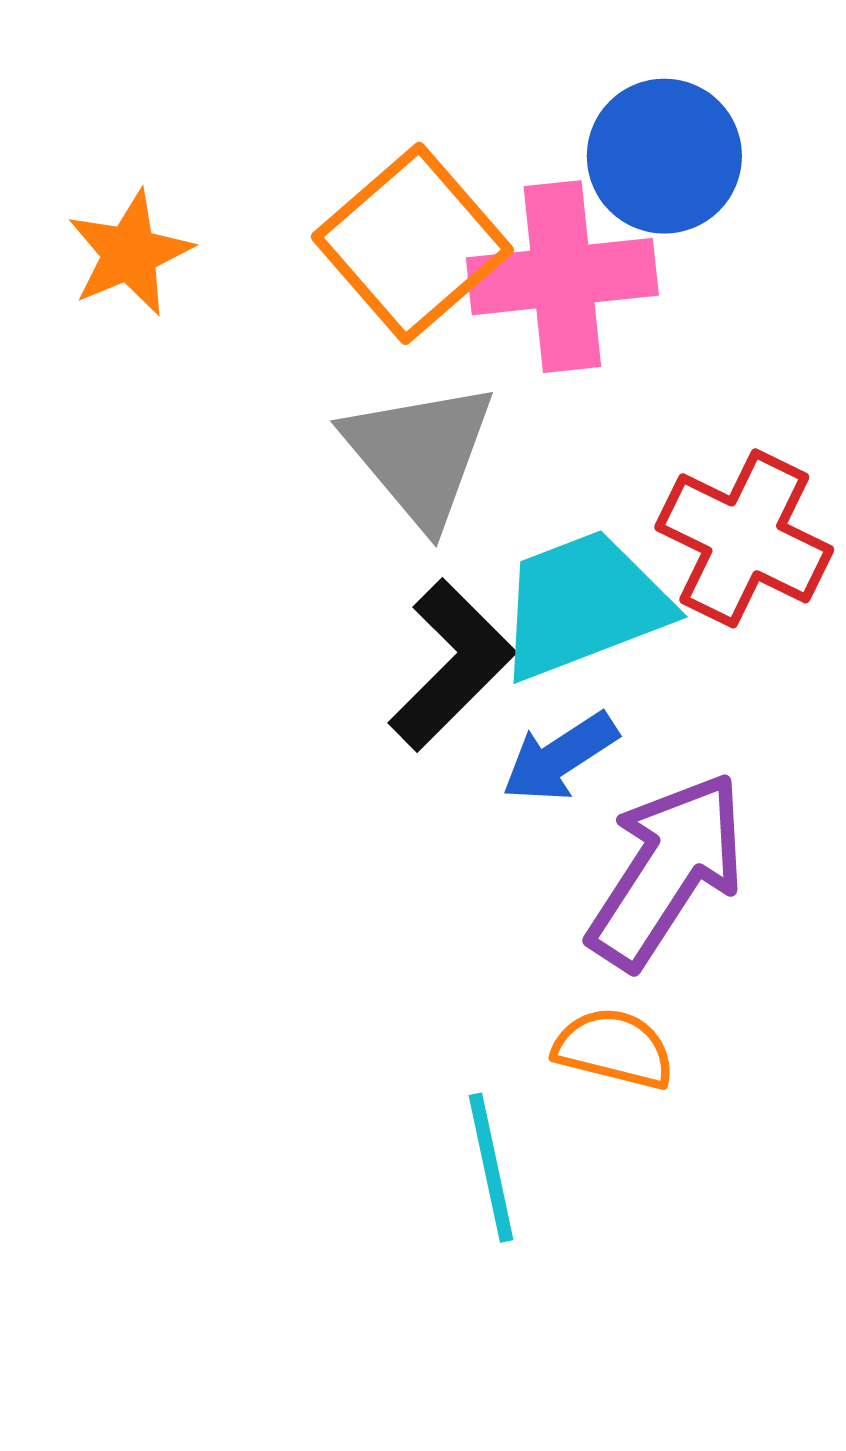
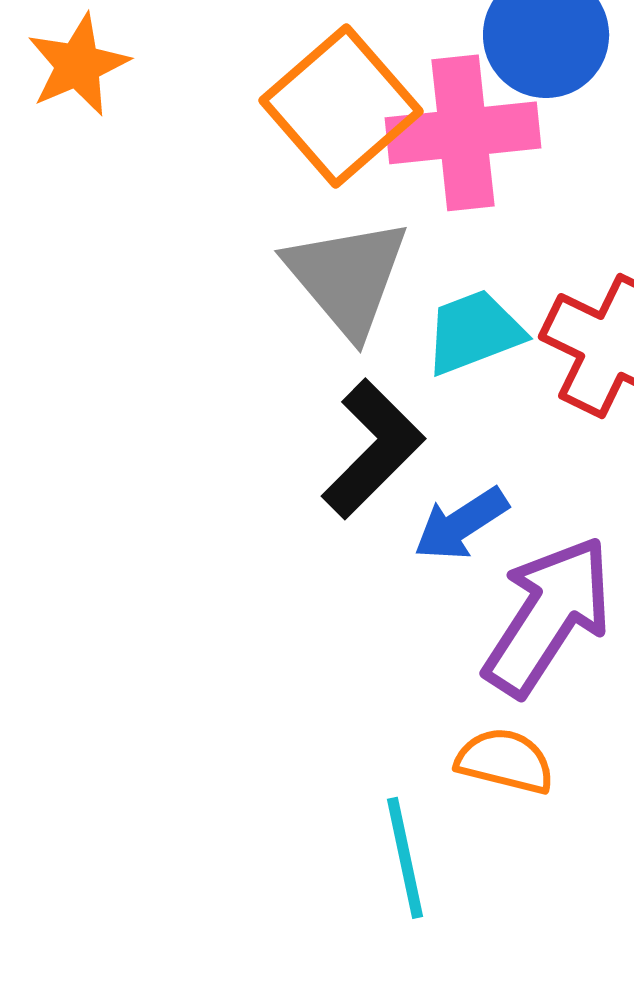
orange star: (130, 253) -> (78, 65), moved
cyan trapezoid: (583, 605) -> (474, 332), moved, size x0.7

